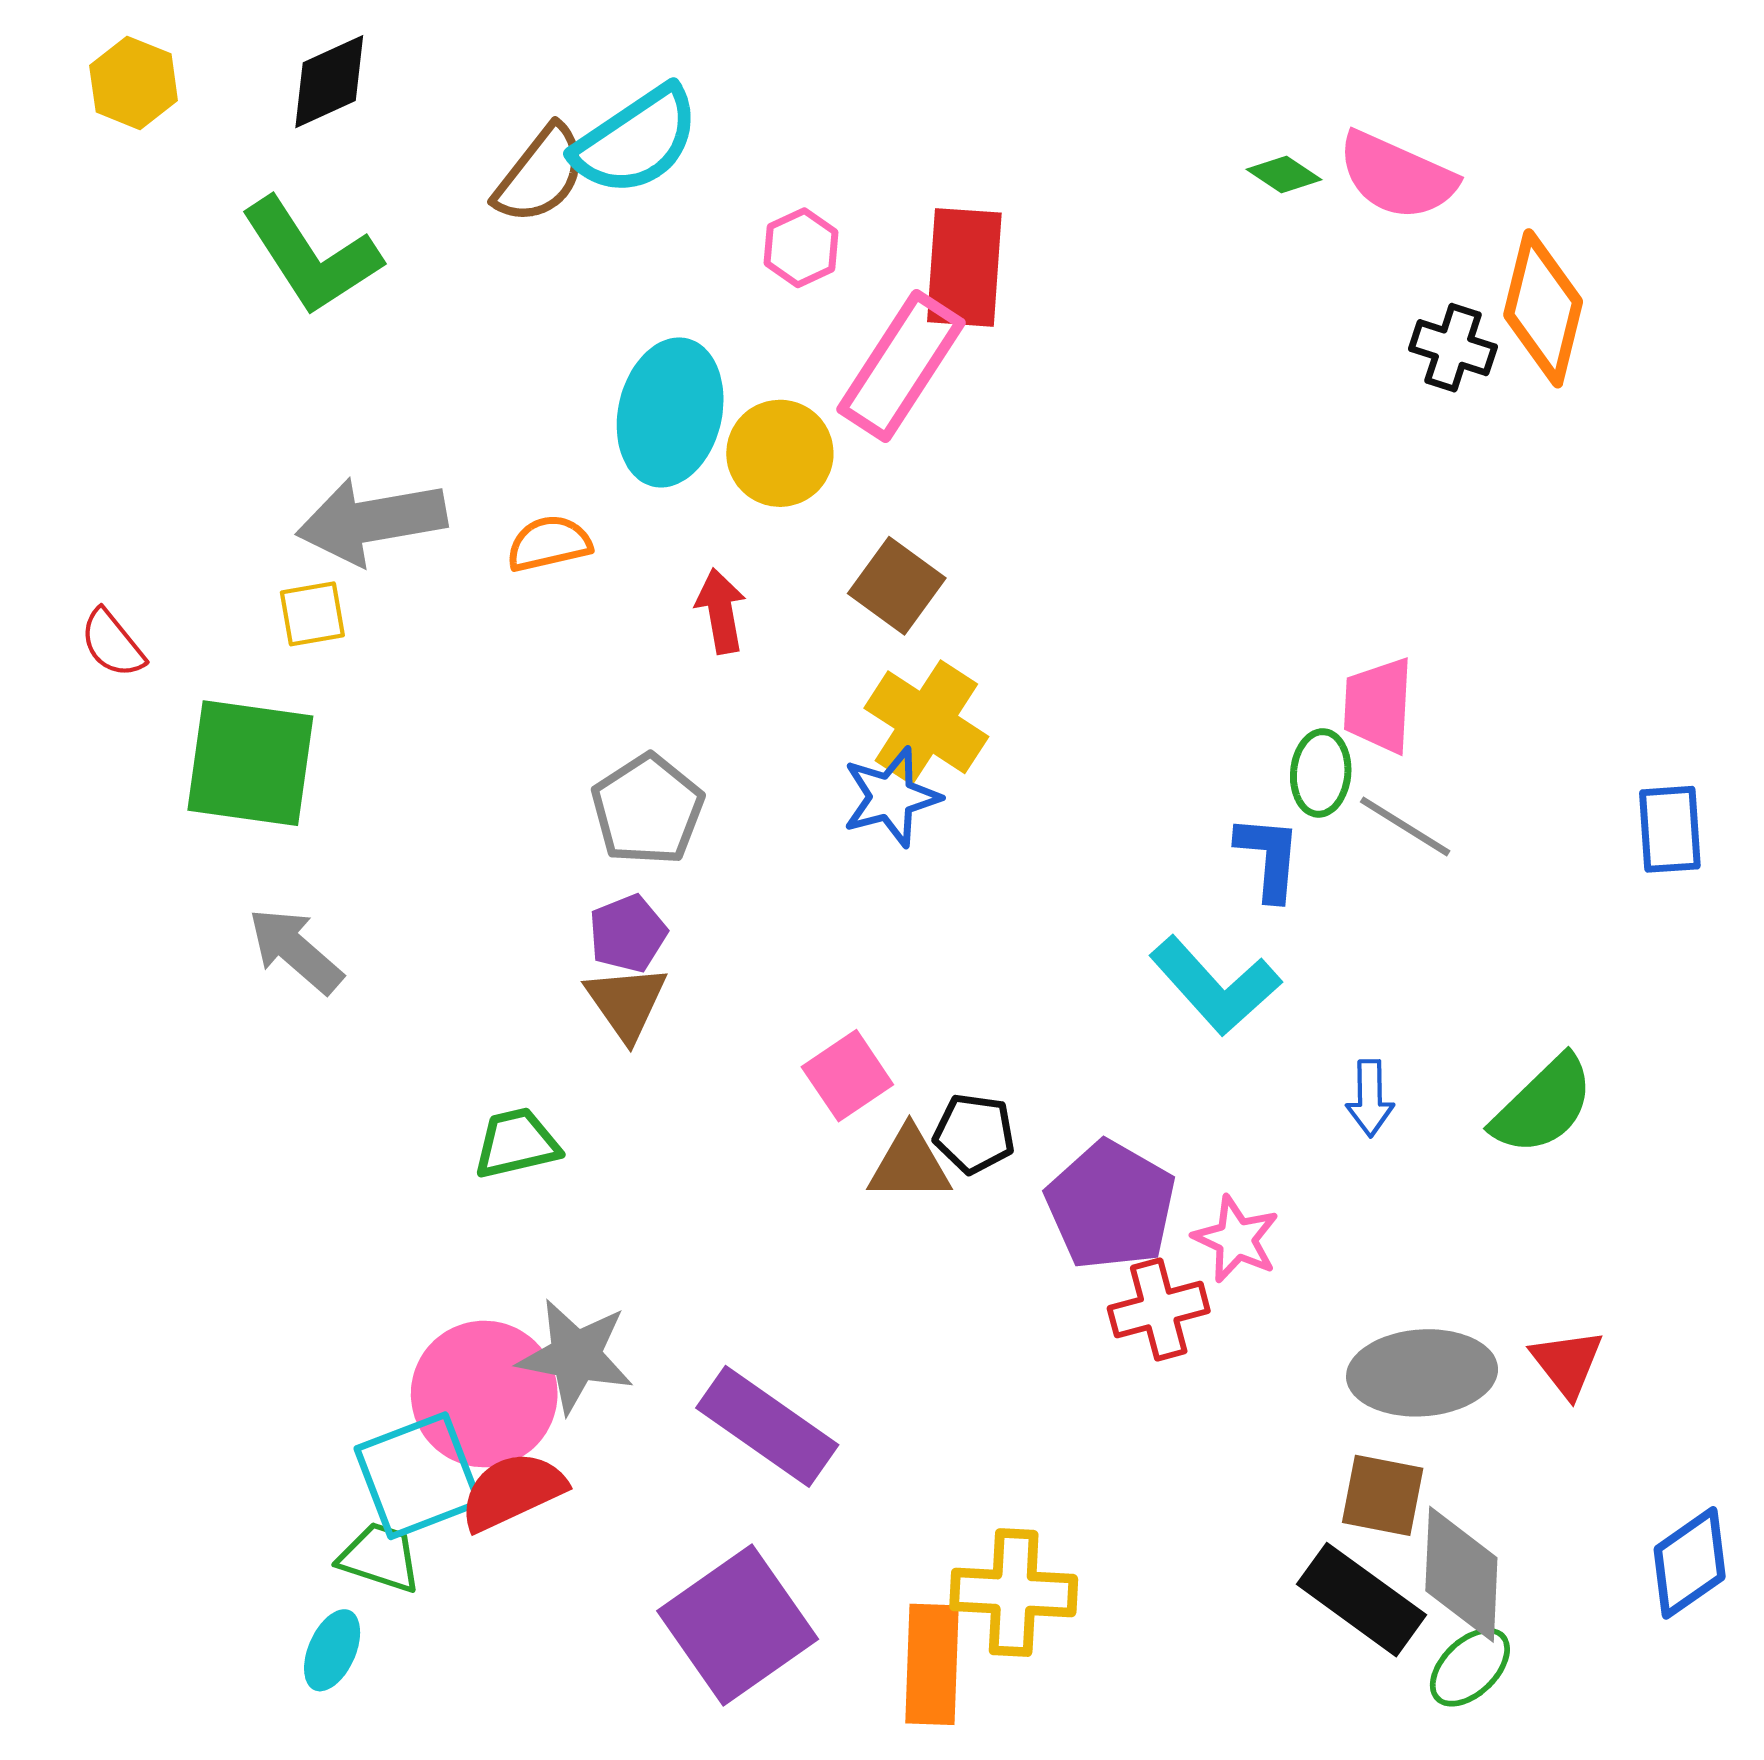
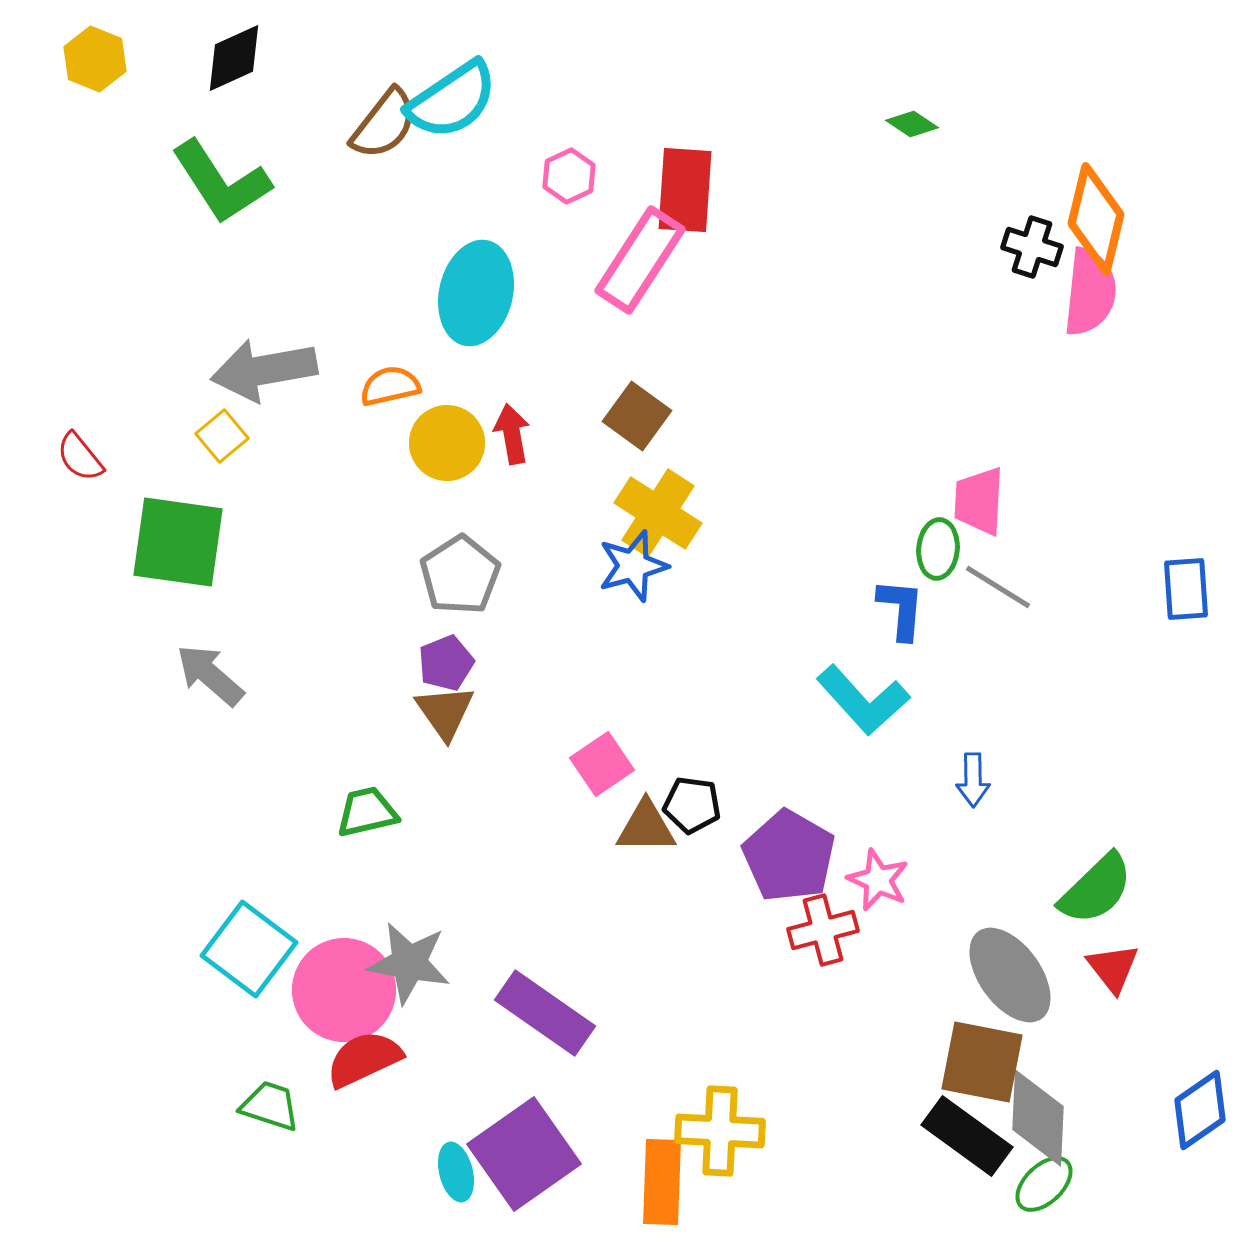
pink semicircle: (1397, 176) -> (1090, 292), moved, turned -108
yellow circle: (780, 453) -> (447, 443), moved
yellow square: (312, 614) -> (222, 436), turned -30
green semicircle: (1543, 1105) -> (1096, 889), moved
gray ellipse: (1422, 1373) -> (1010, 975), turned 58
cyan square: (418, 1476) -> (249, 949), moved, turned -32
brown square: (1383, 1495) -> (982, 1062), size x1.4
cyan ellipse: (332, 1650) -> (456, 1172), moved, turned -38

